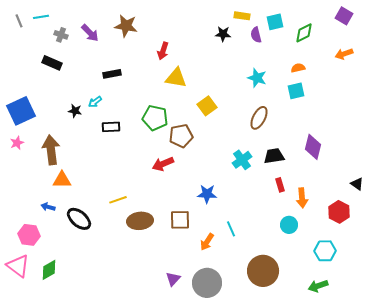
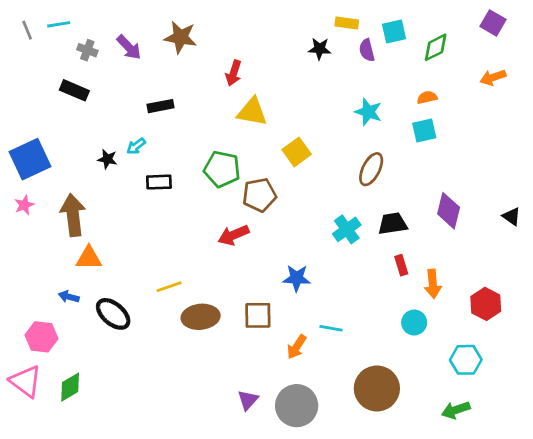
black triangle: (357, 184) -> (512, 216), moved
cyan line: (231, 229) -> (331, 328), turned -56

